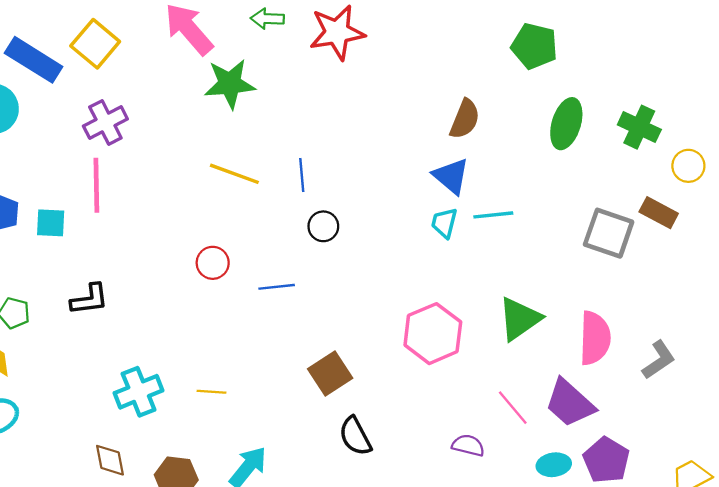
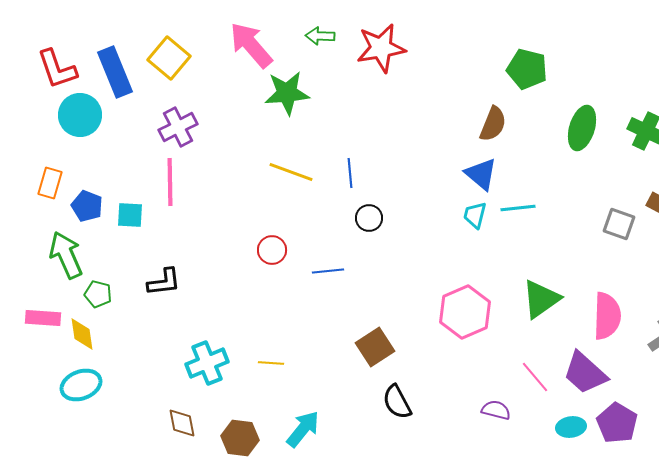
green pentagon: (534, 46) -> (527, 69), moved
blue rectangle: (34, 60) -> (115, 72), turned 36
gray square: (609, 233) -> (619, 224), size x0.7

